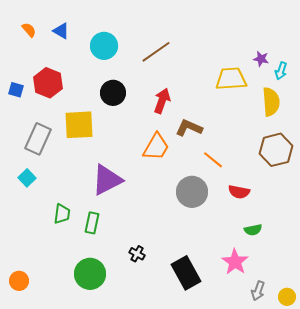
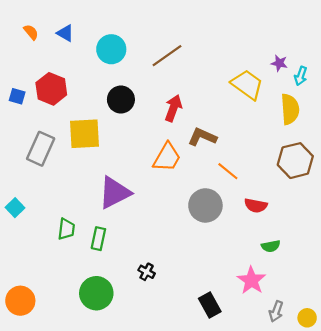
yellow trapezoid: (231, 79) -> (247, 85), turned 40
cyan square: (27, 178) -> (15, 208), moved
black rectangle: (186, 273) -> (210, 305), moved, size x0.7
orange circle: (19, 281) -> (20, 301), size x1.4

